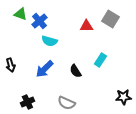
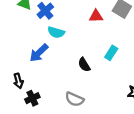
black arrow: (10, 65) -> (18, 81), moved
blue arrow: (44, 69) -> (39, 53), moved

